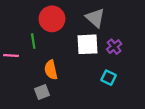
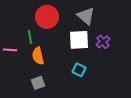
orange semicircle: (51, 70) -> (38, 56), moved
cyan square: (109, 78) -> (79, 70), moved

